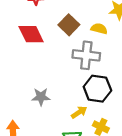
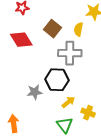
yellow semicircle: (99, 29) -> (78, 29), turned -88
black hexagon: (97, 89) -> (57, 80), moved

